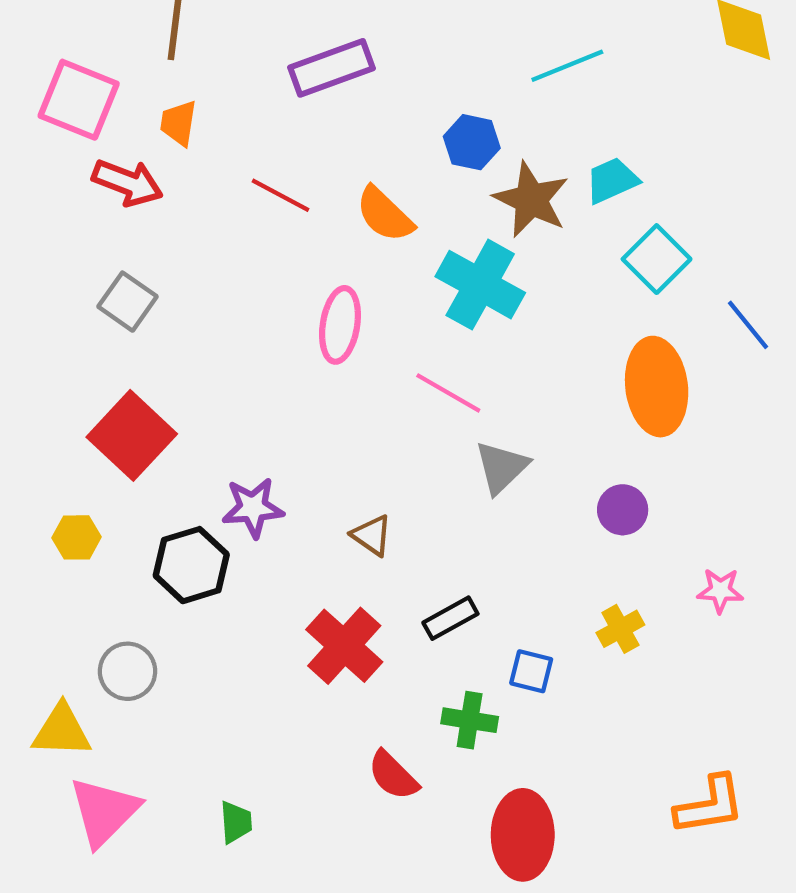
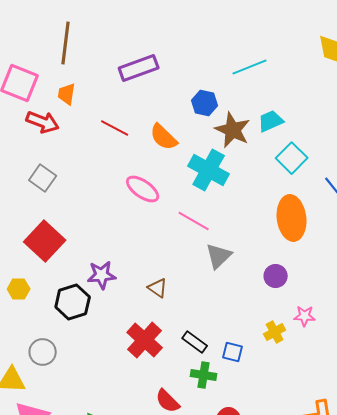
pink ellipse: (340, 325) -> (143, 189), turned -64
pink star: (720, 591) -> (305, 316), moved
black rectangle: (450, 618) -> (195, 342), moved, turned 65

